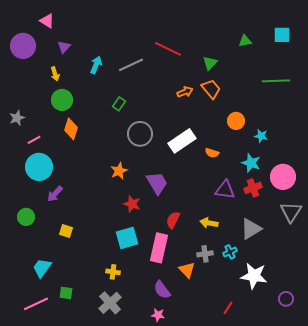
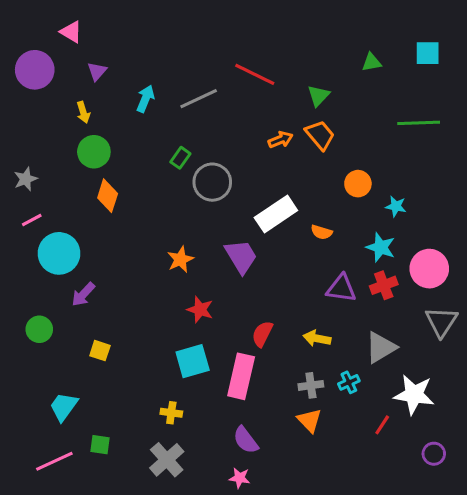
gray circle: (140, 134) -> (212, 182), moved
pink line: (34, 140) -> (32, 220), moved
purple trapezoid: (157, 183) -> (241, 256), moved
orange triangle: (187, 270) -> (309, 420), moved
white star: (254, 276) -> (414, 395), moved
red line: (228, 308) -> (382, 425), moved

